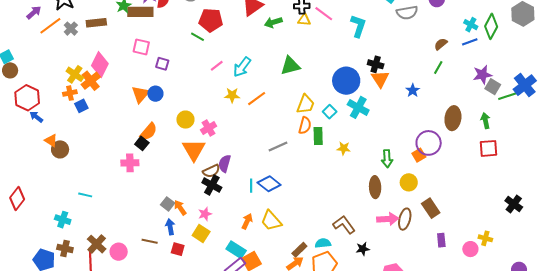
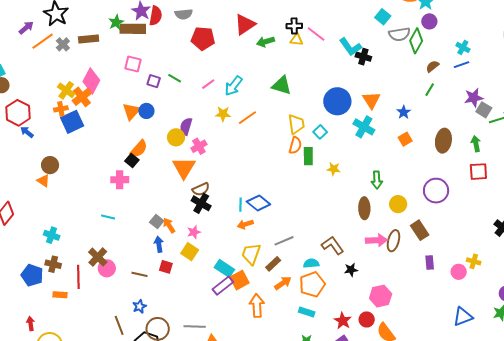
cyan L-shape: (358, 26) -> (350, 47), turned 125
green diamond: (491, 26) -> (416, 41), moved
green line: (197, 37) -> (175, 78), moved
black cross: (376, 64) -> (363, 57), moved
green triangle: (290, 66) -> (282, 85), turned 30
yellow trapezoid: (306, 104) -> (296, 124), turned -30
blue square: (81, 106) -> (72, 122), size x1.6
cyan cross: (358, 107) -> (364, 127), moved
orange triangle: (51, 140) -> (43, 181), moved
purple circle: (429, 143) -> (436, 191), moved
gray line: (278, 147) -> (284, 241), moved
orange square: (419, 155) -> (405, 139), moved
purple semicircle: (225, 163) -> (186, 126), moved
cyan line: (85, 195) -> (108, 217), moved
orange arrow: (247, 221) -> (245, 224), moved, turned -133
yellow trapezoid: (271, 221) -> (251, 254), moved, turned 60
brown line: (150, 241) -> (139, 274), moved
brown cross: (97, 244) -> (98, 257), moved
brown rectangle: (299, 250) -> (273, 264), moved

